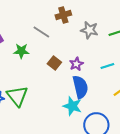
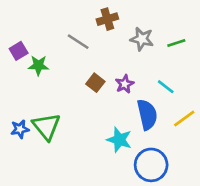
green star: (21, 51) -> (38, 65), moved
cyan line: (107, 66) -> (166, 87), turned 56
blue semicircle: (80, 87) -> (147, 115), moved

